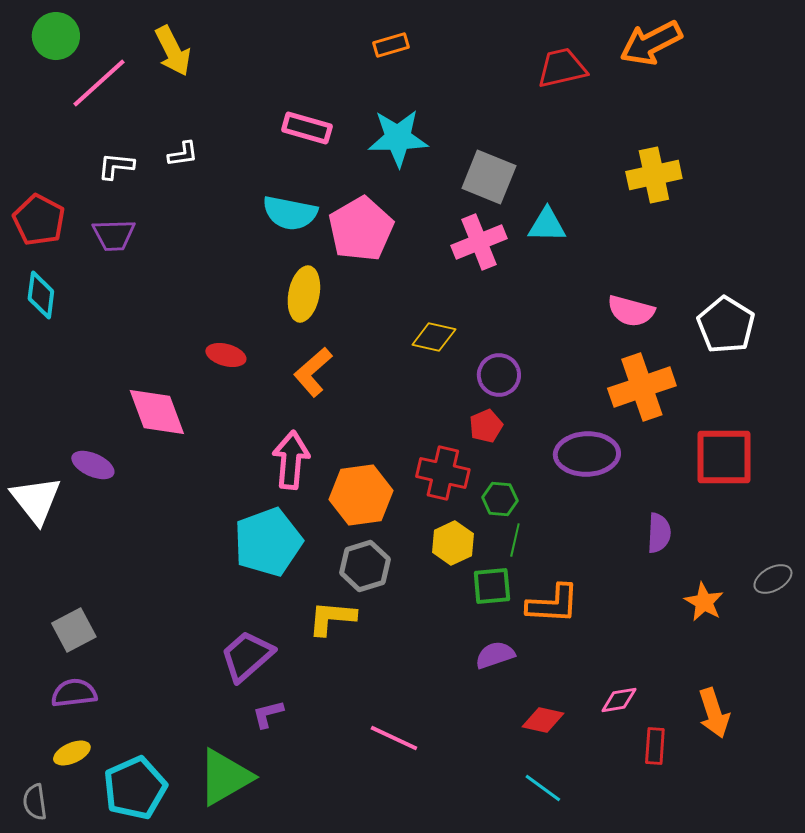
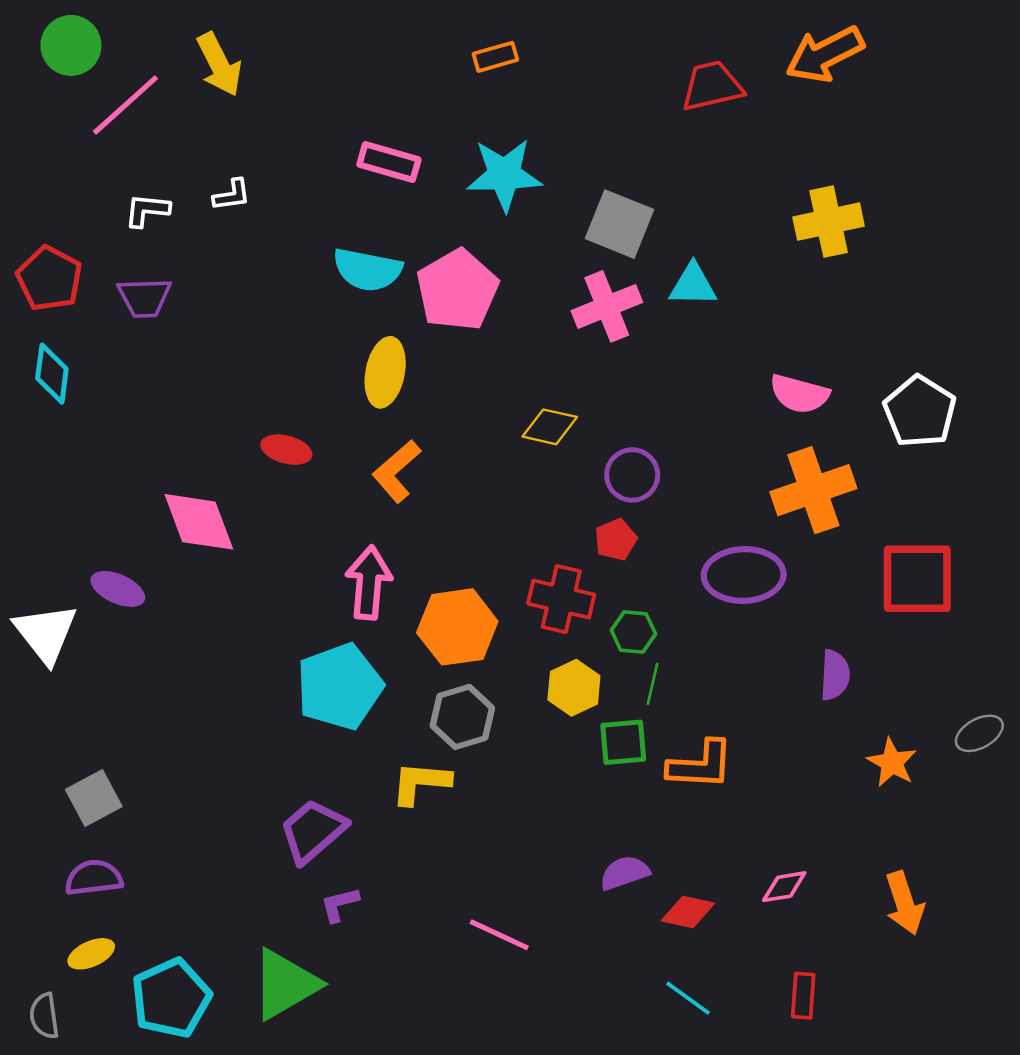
purple semicircle: (495, 655) -> (625, 873), moved
red rectangle: (655, 746) -> (803, 996), moved

